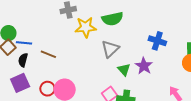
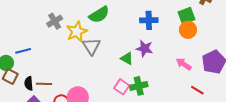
blue line: (24, 43) -> (23, 51), moved
gray triangle: (110, 49) -> (91, 46), moved
brown line: (48, 54) -> (44, 84), moved

